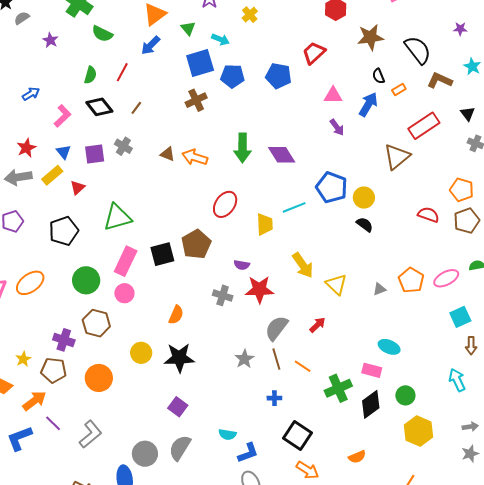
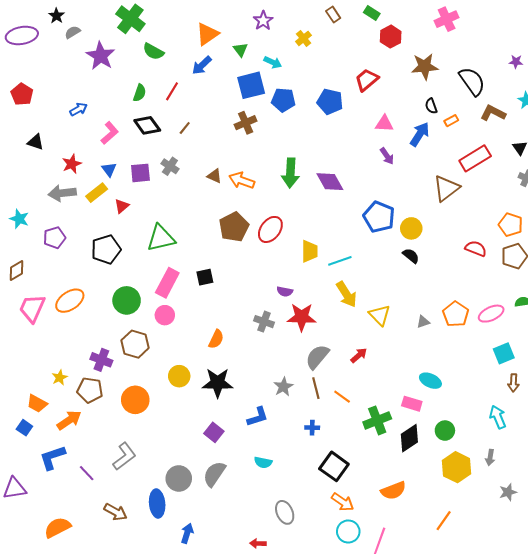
purple star: (50, 40) -> (101, 56), size x1.8
cyan line: (294, 207) -> (340, 261), moved
brown pentagon: (196, 244) -> (234, 227), moved
black square: (162, 254) -> (205, 277), size x0.7
purple line: (53, 423) -> (87, 473), moved
gray arrow: (470, 427) -> (490, 457), moved, turned 105
blue L-shape: (248, 453) -> (258, 417), moved
orange semicircle: (357, 457) -> (393, 491), size x1.4

